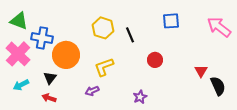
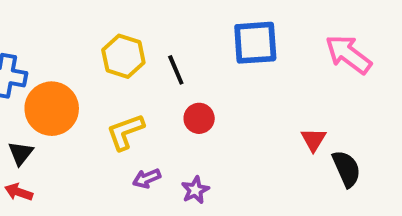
blue square: (171, 21) -> (255, 43), size x1.4
red circle: (155, 60) -> (199, 118), moved
purple arrow: (92, 91) -> (147, 178), moved

